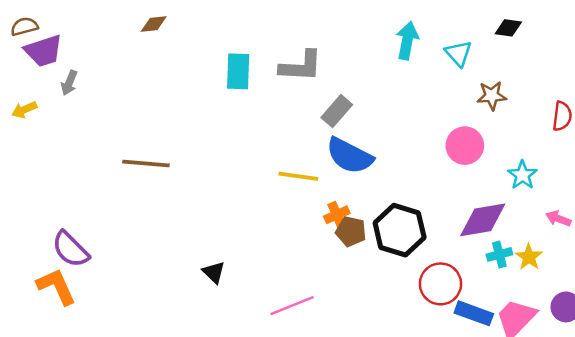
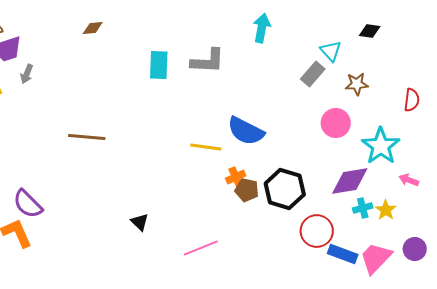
cyan arrow: (407, 41) -> (262, 28), moved
gray rectangle: (337, 111) -> (313, 74), moved
cyan star: (522, 175) -> (381, 146), size x1.6

